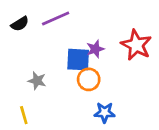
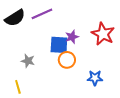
black semicircle: (20, 24) -> (15, 18), size x1.5
blue star: (105, 112) -> (95, 78), moved

